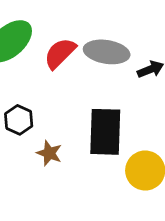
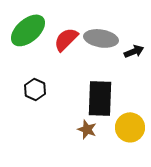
brown star: (49, 153) -> (87, 129), moved

